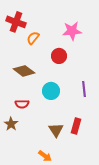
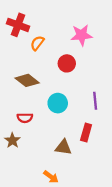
red rectangle: (76, 126) -> (86, 133), moved
brown triangle: (56, 130) -> (63, 147), turned -49

